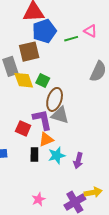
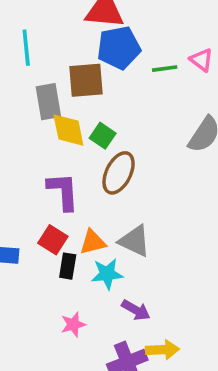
gray triangle: (60, 115) -> (134, 241), moved
purple L-shape: (42, 120) -> (63, 191), moved
red square: (23, 128) -> (53, 240), moved
purple arrow: (78, 161) -> (136, 310), moved, turned -84
pink star: (39, 199) -> (73, 324), moved

